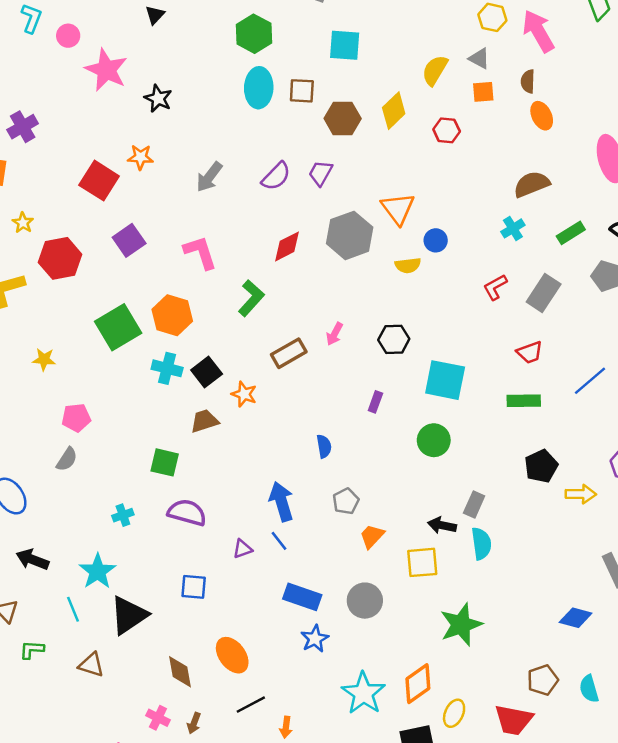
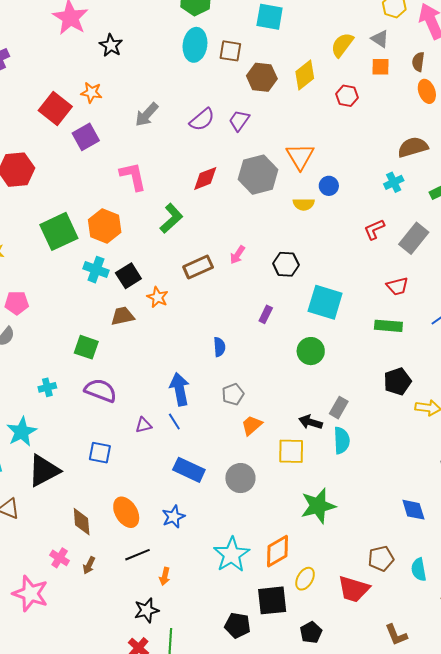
purple square: (129, 240) -> (86, 137), moved
blue diamond: (576, 618) -> (413, 510), turned 52
blue star: (315, 639) -> (173, 517), moved

